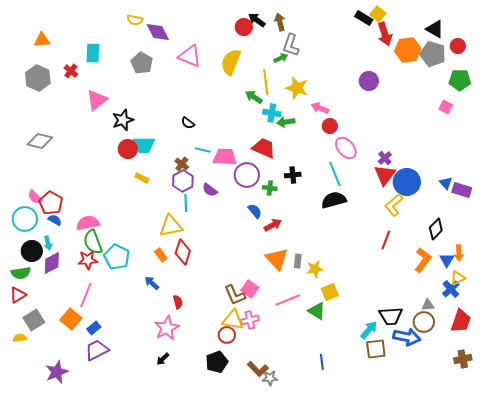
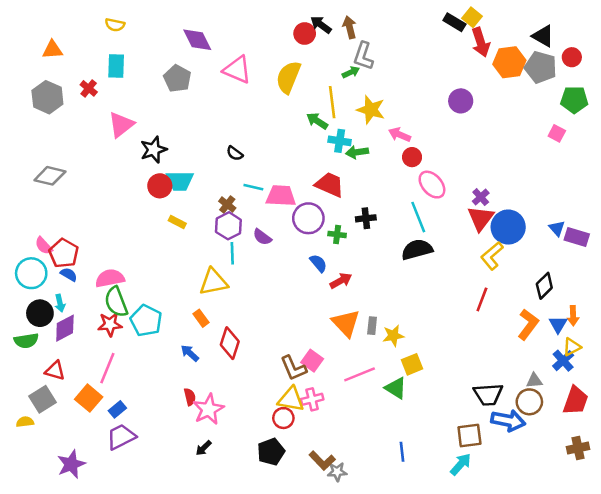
yellow semicircle: (135, 20) -> (115, 25), moved
red diamond: (183, 252) -> (230, 343), moved
red triangle: (18, 295) -> (55, 371), moved, turned 48
red semicircle: (178, 302) -> (190, 397), moved
cyan arrow: (369, 330) -> (461, 464), moved

